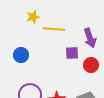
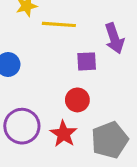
red circle: (91, 65) -> (77, 100), moved

